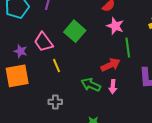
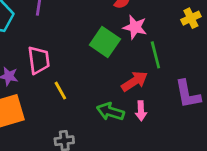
green square: (75, 31) -> (105, 42), moved
pink trapezoid: (43, 42) -> (39, 60), turned -145

